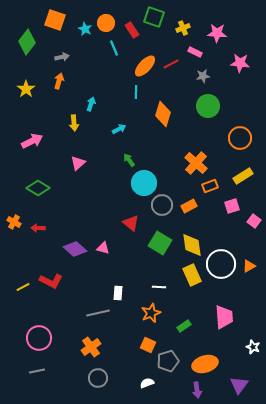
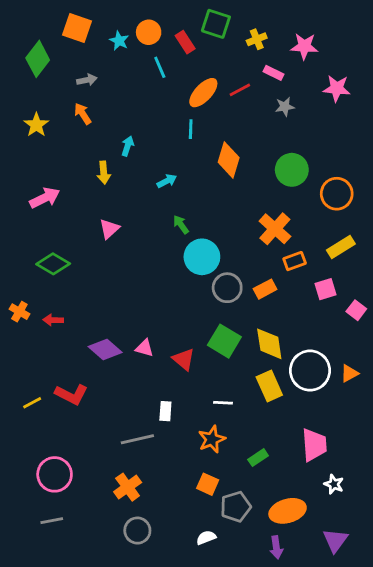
orange arrow: (59, 81) -> (83, 114), turned -49
green circle: (208, 106) -> (292, 170), moved
red triangle: (131, 223) -> (184, 359), moved
white star: (253, 347) -> (334, 484), moved

